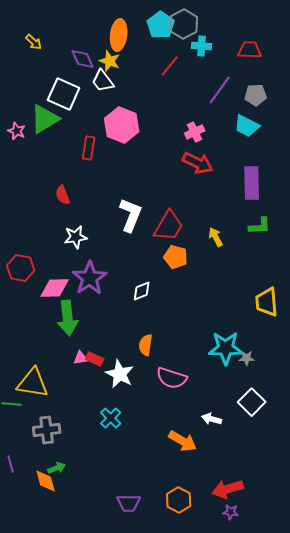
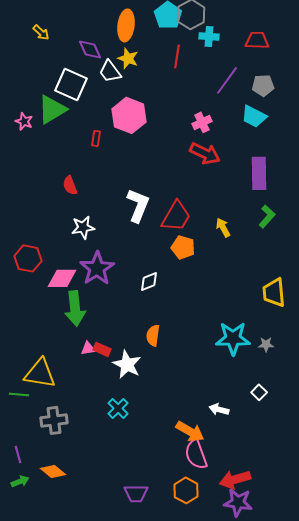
yellow star: (110, 61) -> (128, 58), moved
red line: (170, 66) -> (177, 56), turned -30
red rectangle: (89, 148) -> (96, 138), size x0.7
green L-shape: (260, 226) -> (267, 216), turned -45
gray star: (247, 358) -> (266, 344), moved
pink semicircle: (172, 378) -> (196, 454), moved, turned 52
white square: (252, 402) -> (259, 392), size x0.6
green arrow: (57, 468) -> (20, 481), moved
orange diamond: (46, 481) -> (53, 471), turned -35
purple star: (231, 512) -> (238, 502), size x1.8

